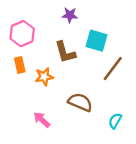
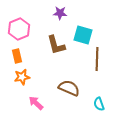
brown line: (113, 69) -> (97, 59), turned -35
orange star: (44, 77) -> (22, 77), moved
cyan semicircle: (115, 121) -> (99, 104), turned -48

